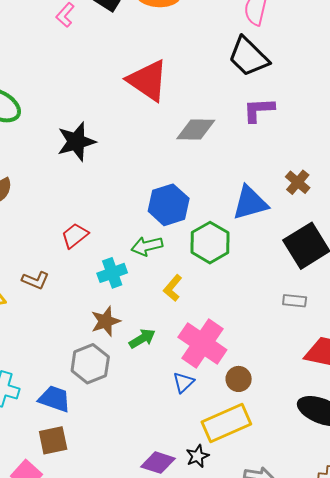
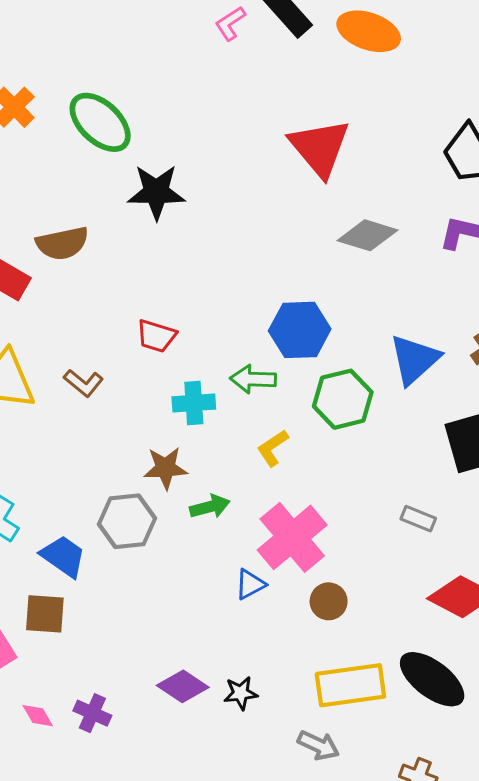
black star: (76, 142) -> (156, 192), moved
blue triangle: (250, 203) -> (414, 359), turned -42
red trapezoid: (75, 236) -> (156, 336), turned -140
gray rectangle: (295, 301) -> (418, 519), moved
yellow rectangle: (226, 423) -> (350, 685), moved

